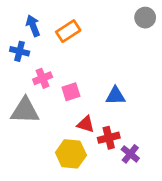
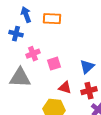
orange rectangle: (68, 31) -> (52, 19), turned 36
blue triangle: (115, 96) -> (87, 67), turned -42
red cross: (109, 138) -> (89, 91), moved

